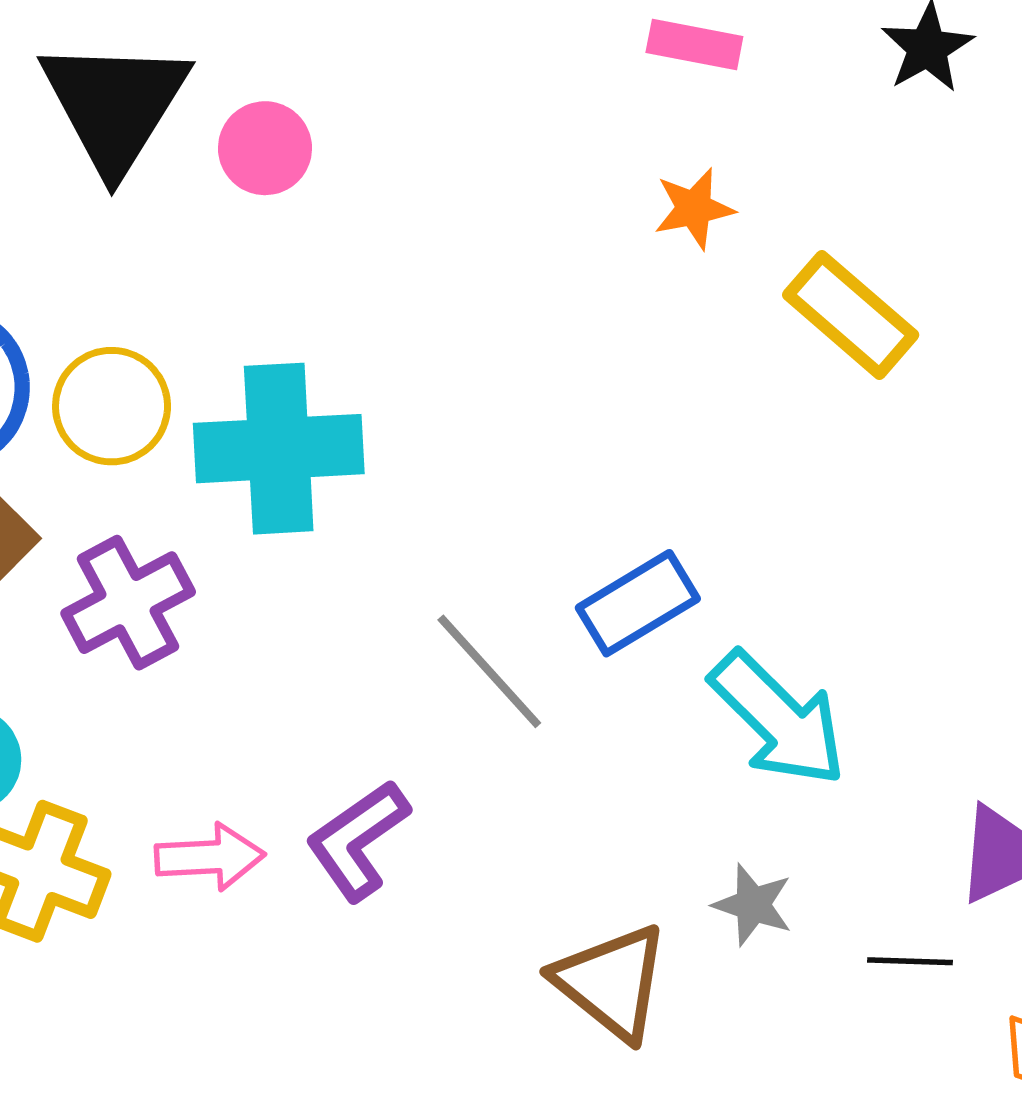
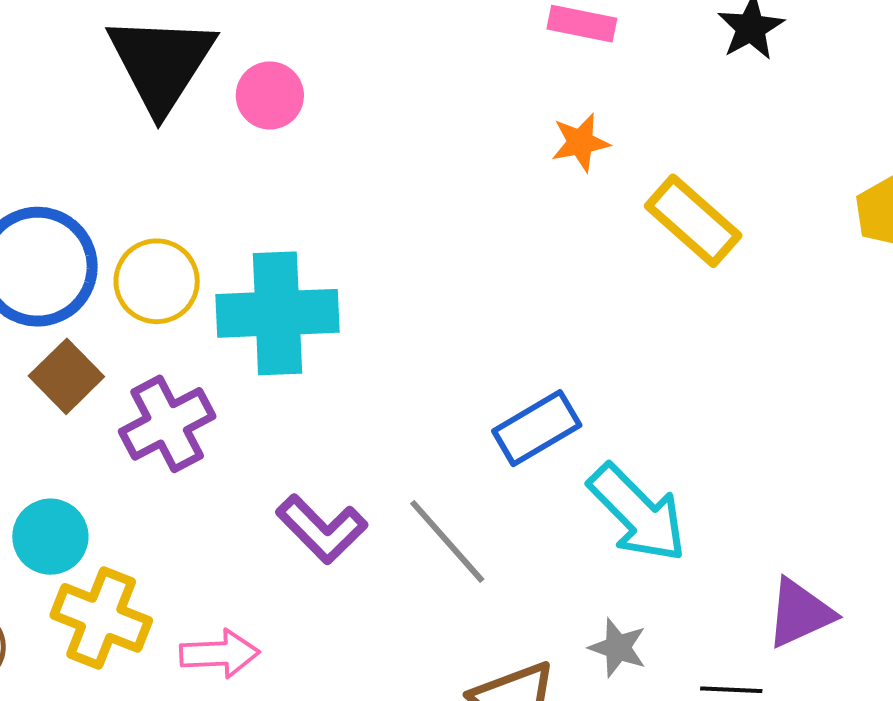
gray line: (489, 671) -> (447, 541), moved
purple L-shape: (358, 840) -> (322, 529), moved, turned -100
pink arrow: (210, 857) -> (220, 654), moved

